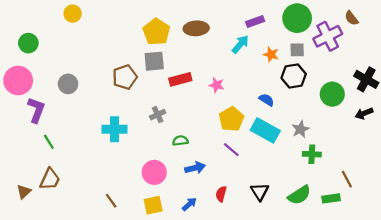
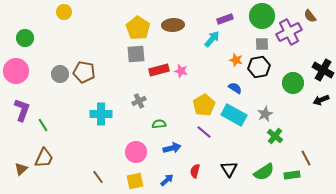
orange star: (271, 54) -> (236, 60), moved
brown pentagon: (125, 77) -> (84, 72), moved, turned 30
pink star: (217, 85) -> (181, 71), moved
purple L-shape: (36, 110) -> (22, 110), moved
green cross: (312, 154) -> (275, 136), turned 35

